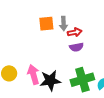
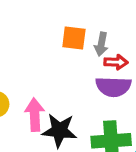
purple semicircle: (76, 47) -> (113, 87), size x1.5

